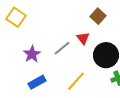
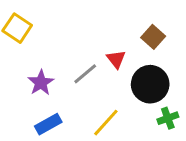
brown square: (98, 16) -> (153, 37), moved

